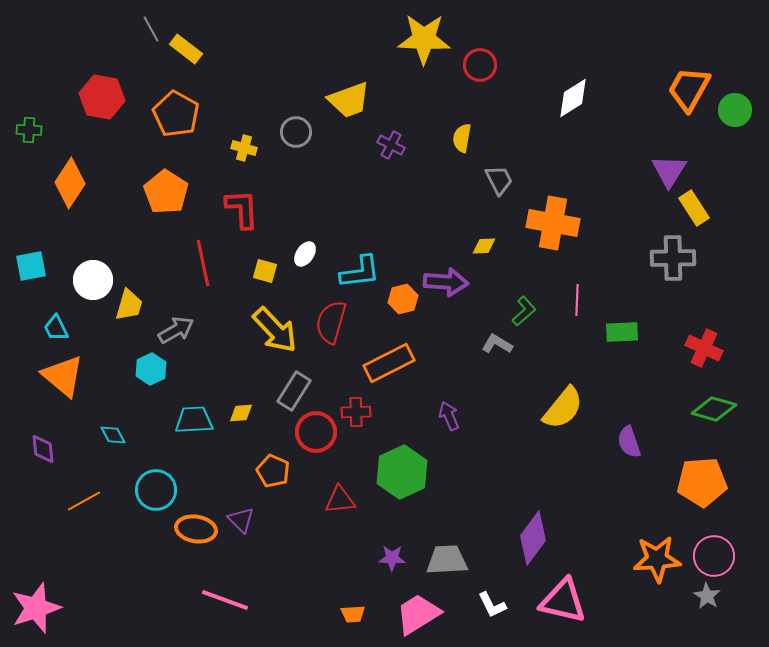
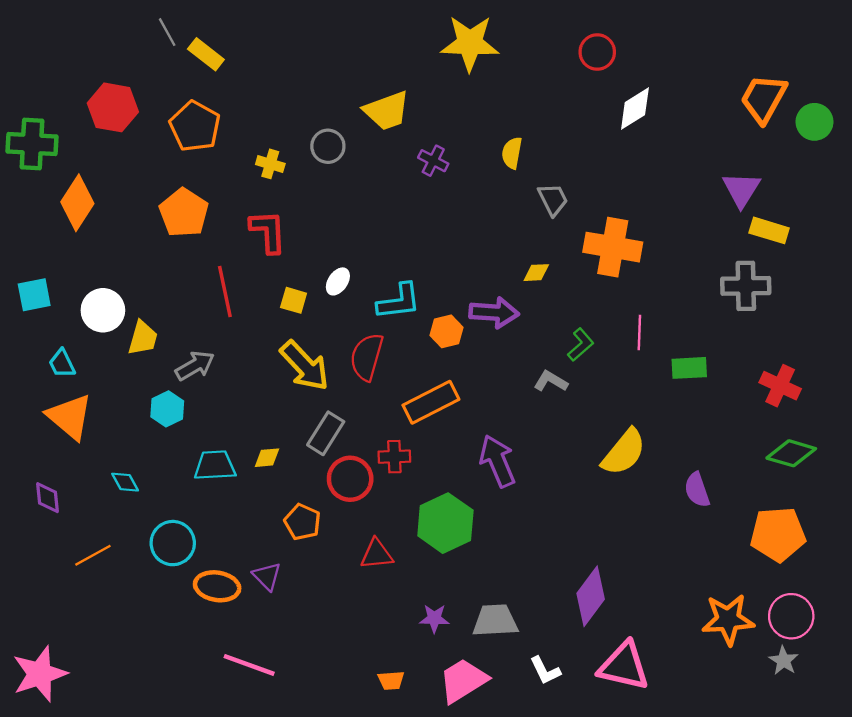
red circle: (480, 65) -> (597, 52), moved
green cross: (29, 130) -> (32, 144), size x1.8
yellow rectangle: (694, 208) -> (769, 230), turned -40
purple arrow: (449, 416) -> (497, 461), size x1.6

